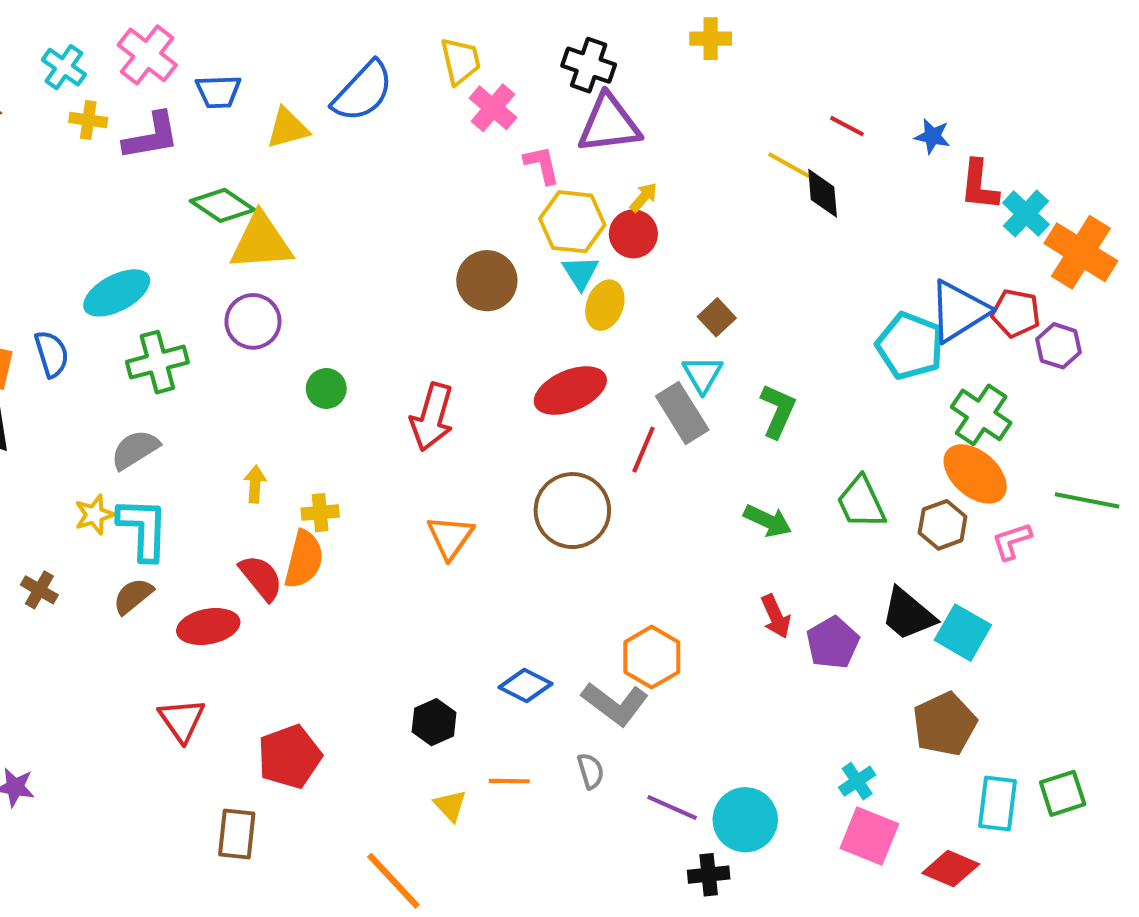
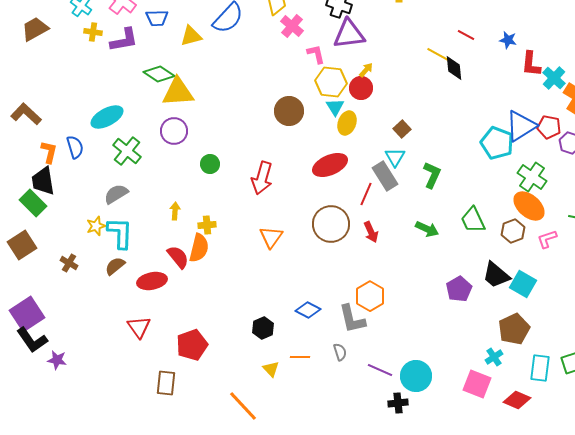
green cross: (157, 362) -> (127, 151), turned -36
red arrow: (776, 616) -> (371, 232), moved
gray L-shape: (615, 704) -> (352, 319), turned 40
cyan cross: (857, 781) -> (494, 357), moved

